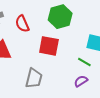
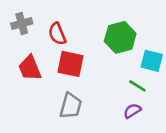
green hexagon: (60, 17) -> (120, 37), moved
red square: (49, 46) -> (70, 64), moved

